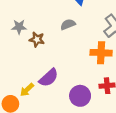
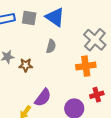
gray semicircle: (68, 24) -> (51, 46), turned 136

